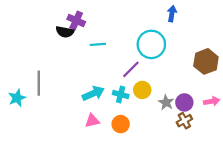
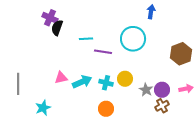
purple cross: (76, 20) -> (50, 18), moved
black semicircle: (65, 32) -> (57, 28), turned 98
purple line: (131, 69) -> (103, 52), moved, turned 54
gray line: (39, 83) -> (18, 84), moved
cyan star: (17, 98) -> (43, 108), moved
pink triangle: (92, 121) -> (61, 78), moved

